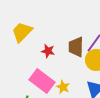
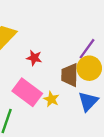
brown trapezoid: (76, 47) -> (70, 75), moved

